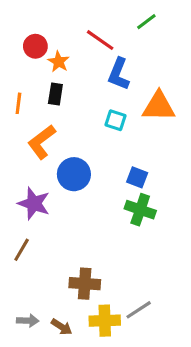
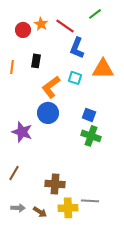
orange star: (59, 62) -> (41, 24), moved
orange L-shape: (42, 142) -> (51, 87), moved
brown line: (22, 250) -> (14, 173), moved
gray line: (139, 310) -> (90, 201), turned 36

